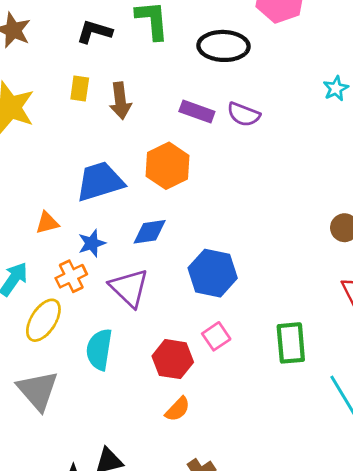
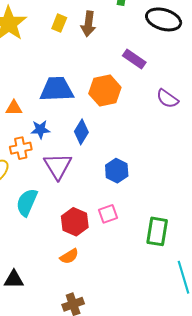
brown arrow: (120, 101) -> (88, 24), moved
purple semicircle: (244, 114) -> (167, 99), moved
blue diamond: (150, 232) -> (81, 132), turned -65
blue hexagon: (213, 273) -> (117, 171), size x0.7

